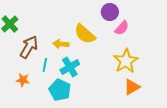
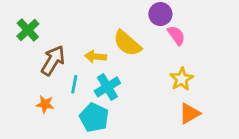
pink semicircle: (122, 28) -> (176, 35), turned -77
yellow star: (126, 61) -> (182, 79), size x0.7

